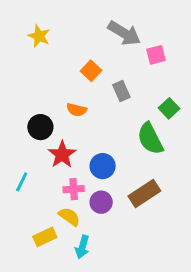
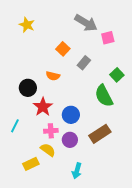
gray rectangle: (121, 91) -> (84, 63), turned 64
cyan arrow: (82, 247) -> (77, 171), moved

